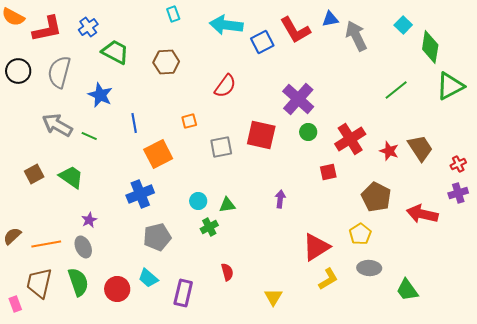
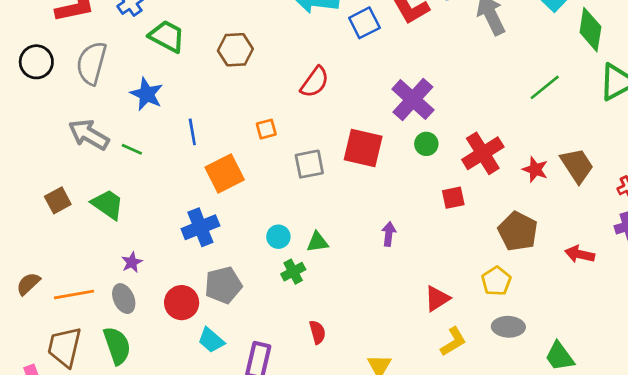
red arrow: (422, 214) -> (580, 254), size x0.7
red triangle: (316, 247) -> (437, 299), size x0.7
red circle: (117, 289) -> (182, 303), moved

